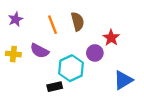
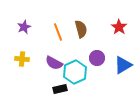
red star: (111, 38) -> (119, 27), moved
purple semicircle: (39, 51) -> (54, 63), moved
blue triangle: (123, 80) -> (123, 65), moved

